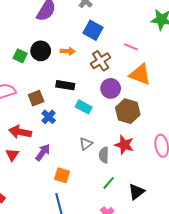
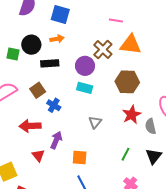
blue square: (93, 30) -> (60, 14), moved
brown cross: (101, 61) -> (103, 50), moved
black rectangle: (65, 85) -> (50, 63), moved
purple circle: (111, 88) -> (85, 66), moved
red star: (124, 145) -> (132, 115), turned -30
red triangle: (12, 155) -> (38, 155), moved
gray semicircle: (104, 155) -> (150, 126), moved

